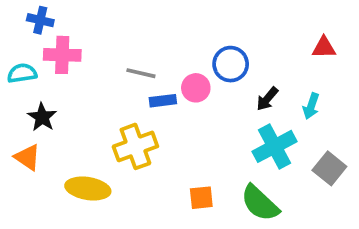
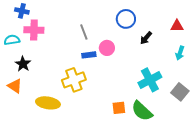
blue circle: (231, 64) -> (126, 19), moved
gray line: (141, 73) -> (84, 32), moved, turned 56
black arrow: (267, 99) -> (146, 38), moved
cyan arrow: (311, 106) -> (180, 53), moved
orange square: (201, 198) -> (119, 108), moved

